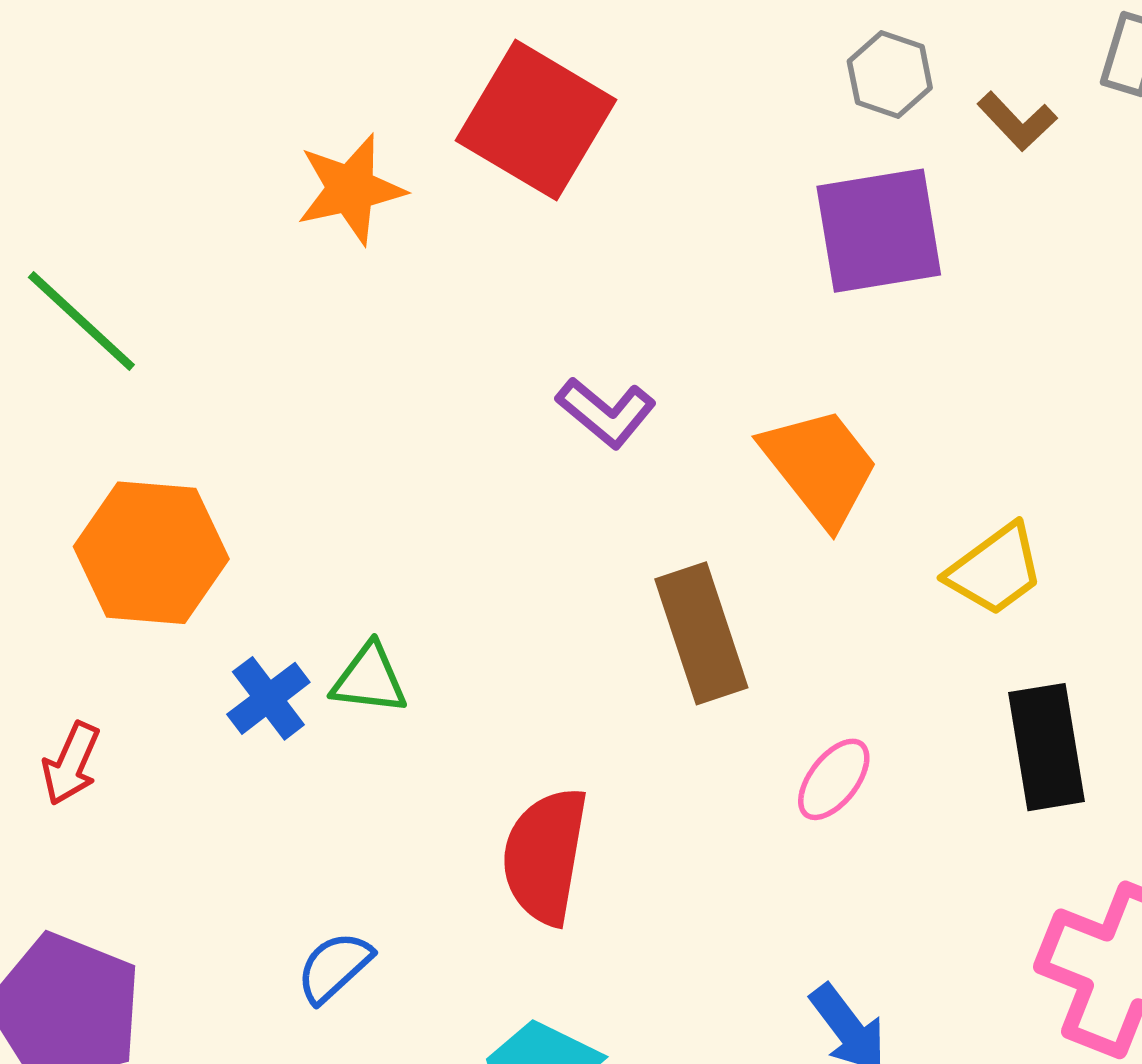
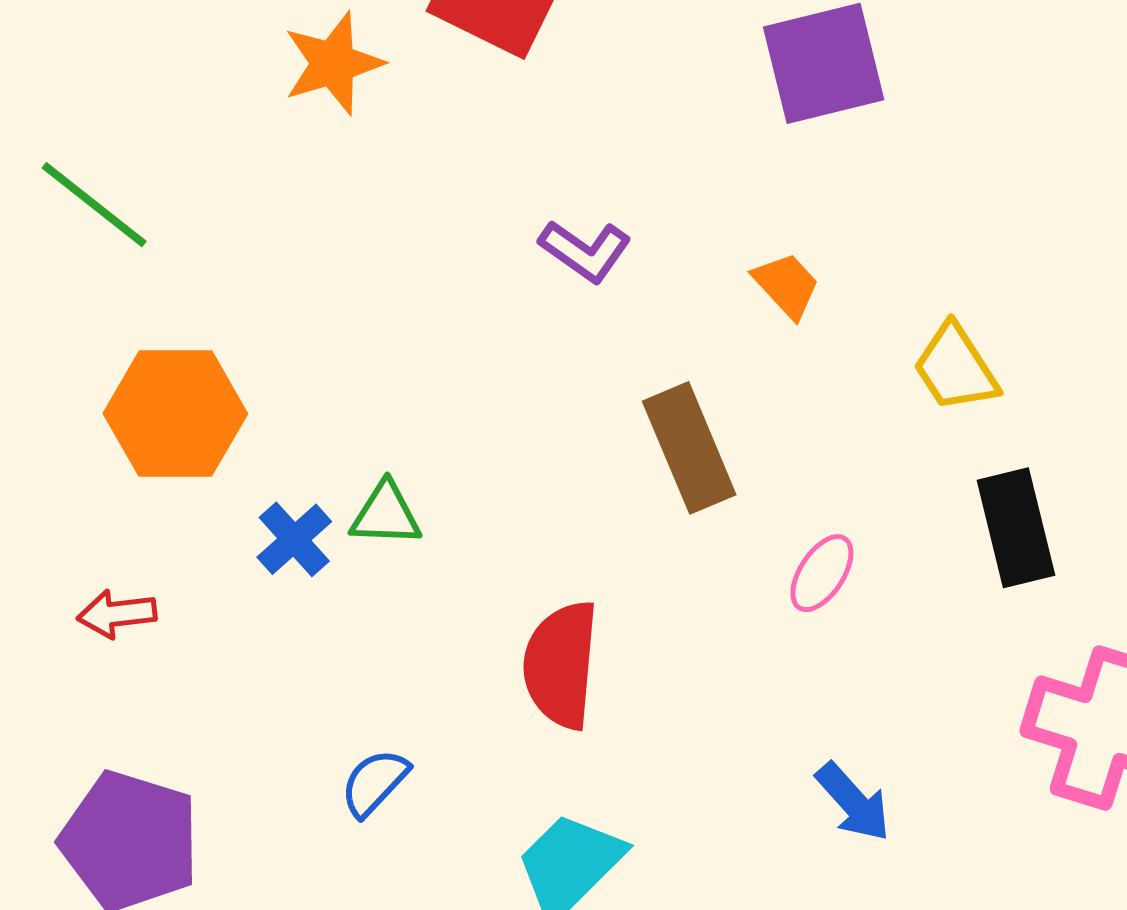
orange trapezoid: (820, 466) -> (787, 285), size x0.6
yellow trapezoid: (995, 570) -> (956, 368), turned 98
red arrow: (71, 764) -> (117, 614), turned 64

